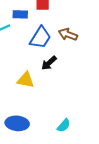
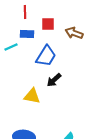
brown arrow: (68, 34) -> (74, 33), moved

